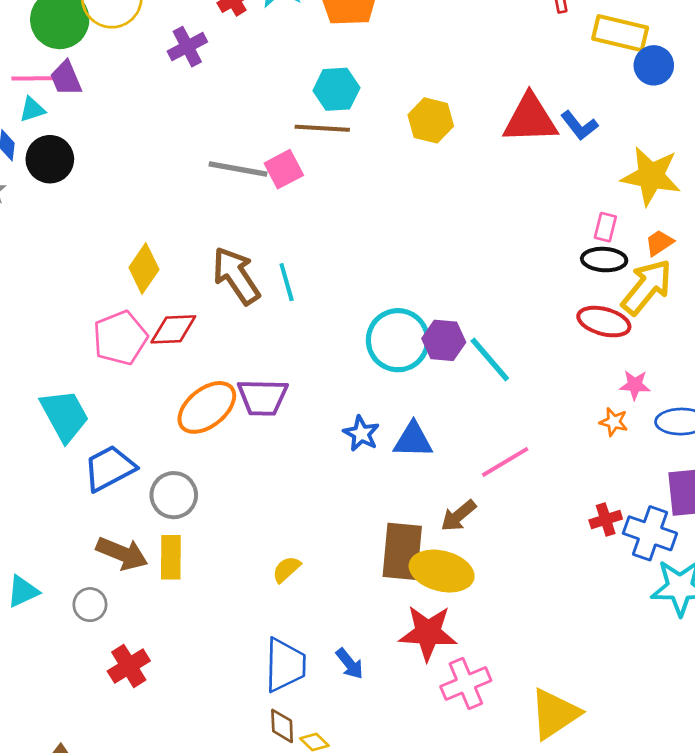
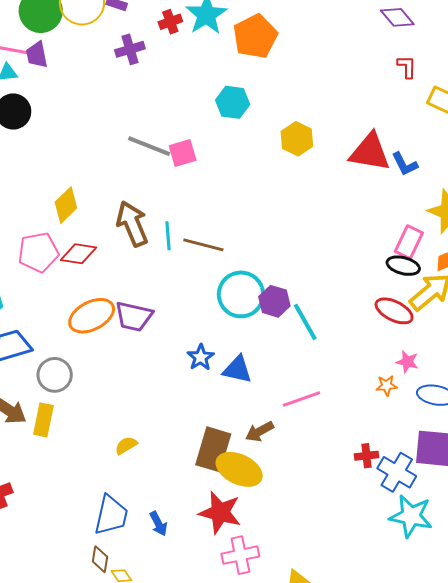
brown line: (322, 128) -> (203, 245), moved
pink rectangle: (605, 227) -> (409, 242), size x1.5
orange star: (614, 422) -> (387, 386), turned -30

